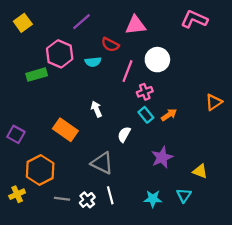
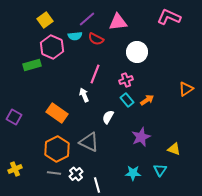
purple line: (81, 22) -> (87, 19), moved
yellow square: (23, 23) -> (45, 20), moved
cyan semicircle: (93, 62) -> (75, 36), moved
pink line: (128, 71) -> (95, 74), moved
orange hexagon: (40, 170) -> (57, 149), moved
white line: (110, 195) -> (97, 185), moved

